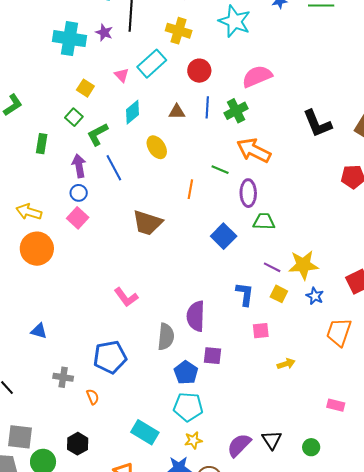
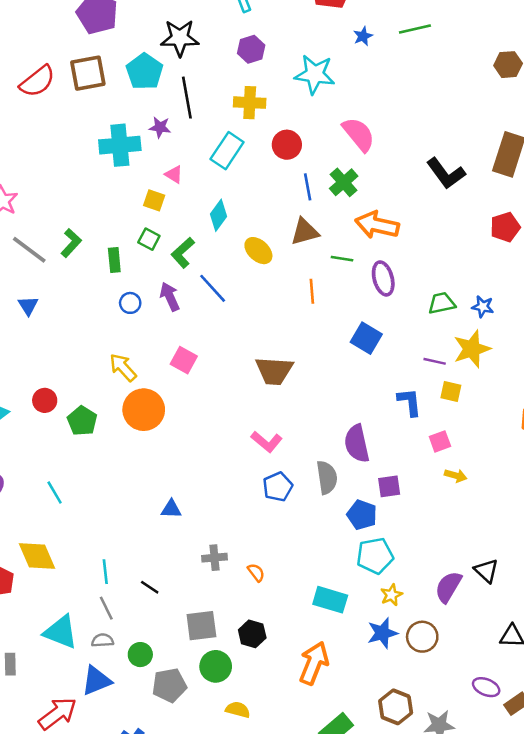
pink triangle: (122, 75) -> (174, 174), moved
pink semicircle: (257, 76) -> (359, 134), turned 88
brown triangle: (177, 112) -> (305, 232), moved, size x1.4
green rectangle: (42, 144) -> (114, 260), moved
blue circle: (79, 193) -> (130, 303), moved
yellow arrow: (29, 212) -> (123, 367), turned 45
green trapezoid: (264, 221) -> (442, 303), moved
brown trapezoid: (147, 223) -> (274, 371), moved
blue star: (315, 296) -> (483, 307), moved
blue pentagon: (110, 357) -> (278, 487), moved, size x0.7
yellow arrow: (286, 364) -> (456, 476), moved, turned 48
gray square: (20, 437) -> (201, 626), moved

